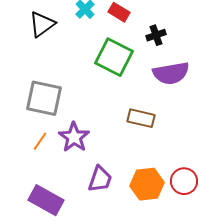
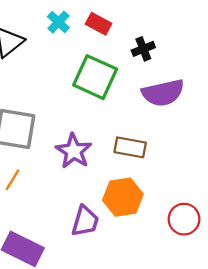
purple star: (74, 137) -> (74, 151), moved
orange hexagon: (147, 184) -> (123, 197), moved

